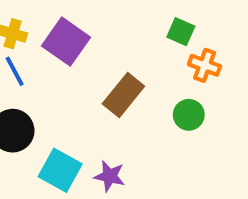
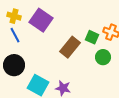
green square: (181, 32) -> (92, 37), moved

